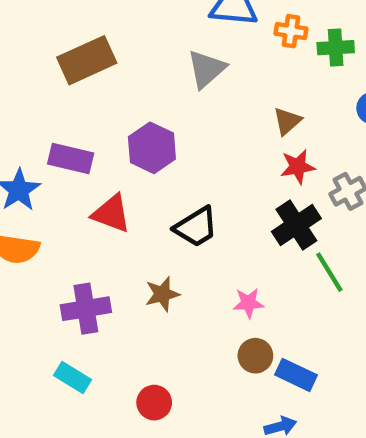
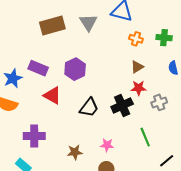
orange cross: (291, 31) -> (136, 39), moved
gray triangle: (206, 69) -> (88, 22), moved, turned -30
black cross: (296, 225) -> (122, 105), moved
black trapezoid: (196, 227) -> (89, 108), turned -30
brown star: (162, 294) -> (75, 152), moved

